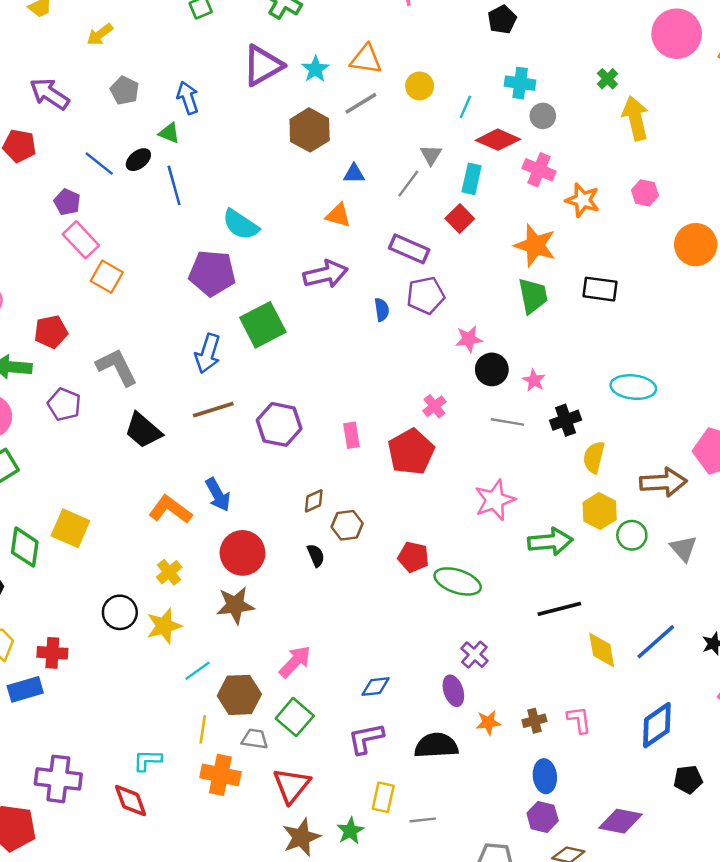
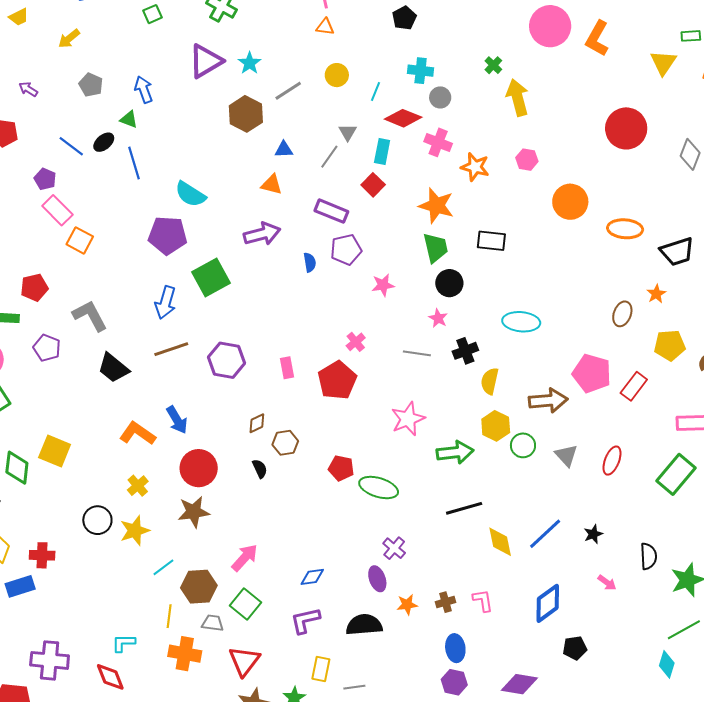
orange triangle: (366, 59) -> (325, 27), moved, size x0.7
purple arrow: (49, 94) -> (28, 89), size x0.6
black circle: (492, 369) -> (449, 283), moved

